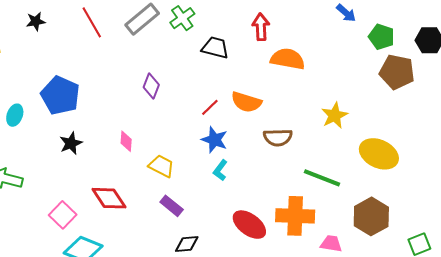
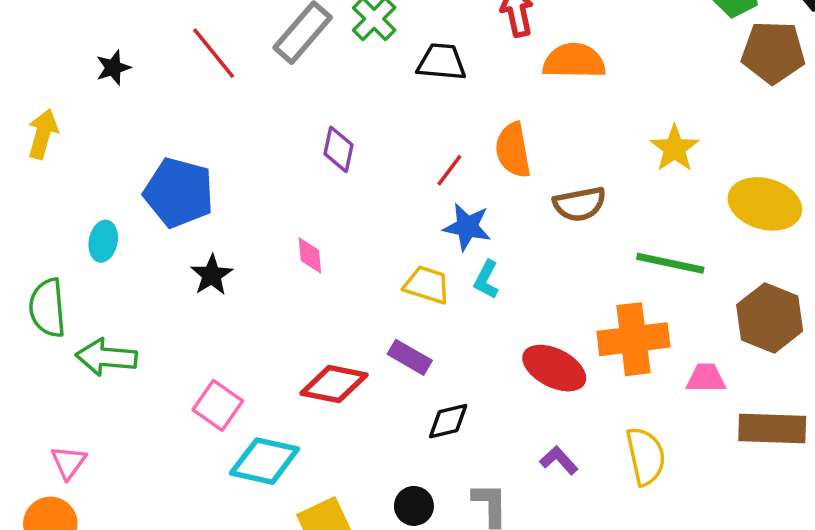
orange semicircle: (246, 102) -> (513, 150), turned 72
yellow trapezoid: (161, 166) -> (427, 285), moved
red diamond: (109, 198) -> (334, 384), moved, turned -36

